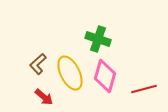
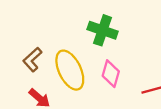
pink diamond: (105, 76) -> (111, 74), size x0.7

